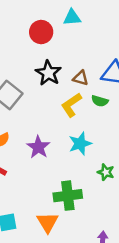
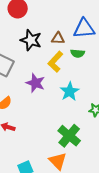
purple star: (38, 147) -> (35, 83), moved
green cross: (68, 196) -> (69, 136), turned -30

